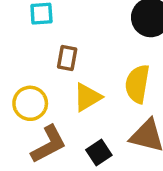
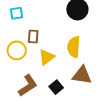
yellow circle: (30, 103) -> (17, 50), moved

